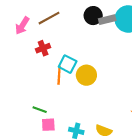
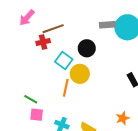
black circle: (93, 16) -> (87, 48), moved
brown line: (49, 18) -> (53, 29), moved
orange line: (59, 75) -> (66, 88), moved

